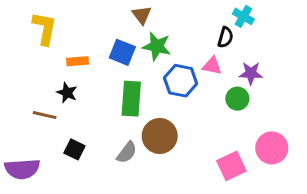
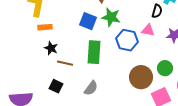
orange rectangle: (77, 61) -> (45, 27), moved
green circle: (237, 99) -> (165, 68), moved
brown line: (45, 115) -> (65, 63), moved
brown circle: (160, 136) -> (141, 77), moved

